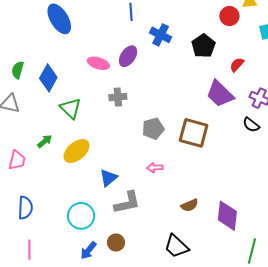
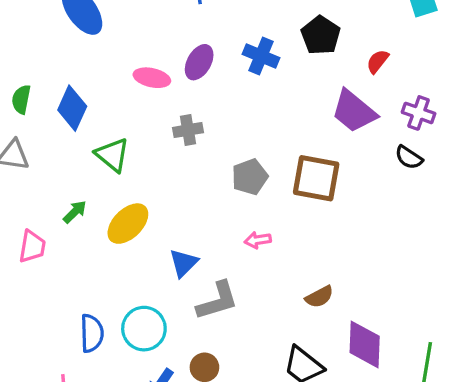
blue cross: (161, 35) -> (261, 56), moved
blue semicircle: (25, 208) -> (92, 333), moved
purple diamond: (227, 216) -> (365, 344), moved

